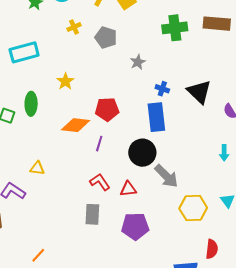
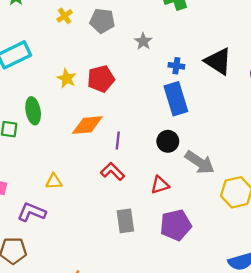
red pentagon: (107, 109) -> (101, 79), moved
black circle: (142, 153) -> (168, 141), size x0.7
red L-shape: (100, 182) -> (113, 172), moved

